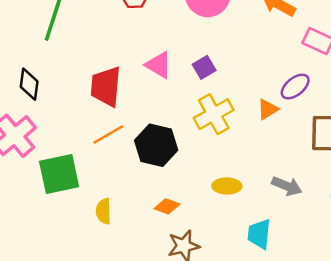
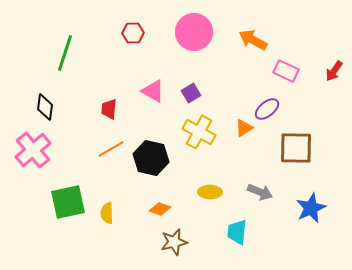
red trapezoid: (106, 87) -> (109, 109), size x0.6
yellow cross: (214, 114) -> (199, 132), turned -32
green square: (59, 174) -> (68, 202), moved

